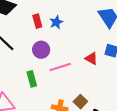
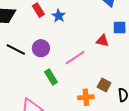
red rectangle: (37, 21) -> (38, 10), moved
purple circle: (41, 50) -> (41, 48), moved

